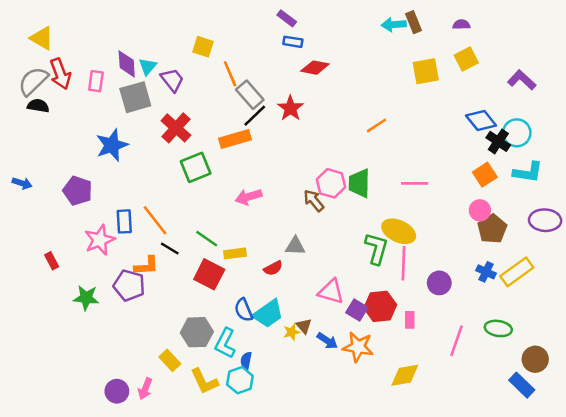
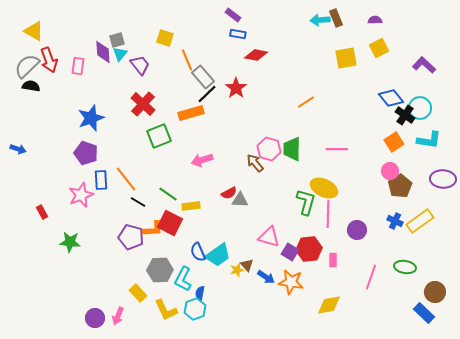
gray square: (135, 97) -> (117, 40), moved, size x0.6
purple pentagon: (78, 191) -> (86, 153), moved
orange L-shape: (146, 266) -> (153, 229), moved
red semicircle: (273, 268) -> (229, 193), moved
purple pentagon: (129, 285) -> (131, 237), moved

